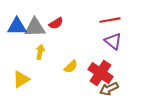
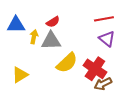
gray triangle: (35, 27) -> (51, 41), moved
yellow arrow: (40, 52) -> (34, 37), moved
yellow semicircle: (71, 67) -> (67, 63), size x1.6

